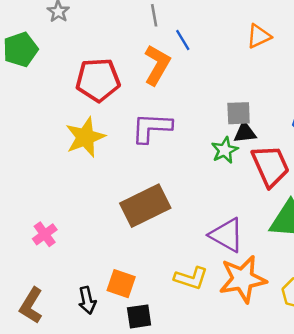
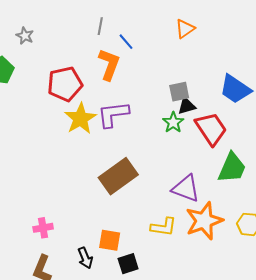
gray line: (154, 15) -> (100, 26), turned 30
yellow star: (85, 137) -> (80, 119), moved
pink cross: (45, 234) -> (43, 228), moved, turned 36

